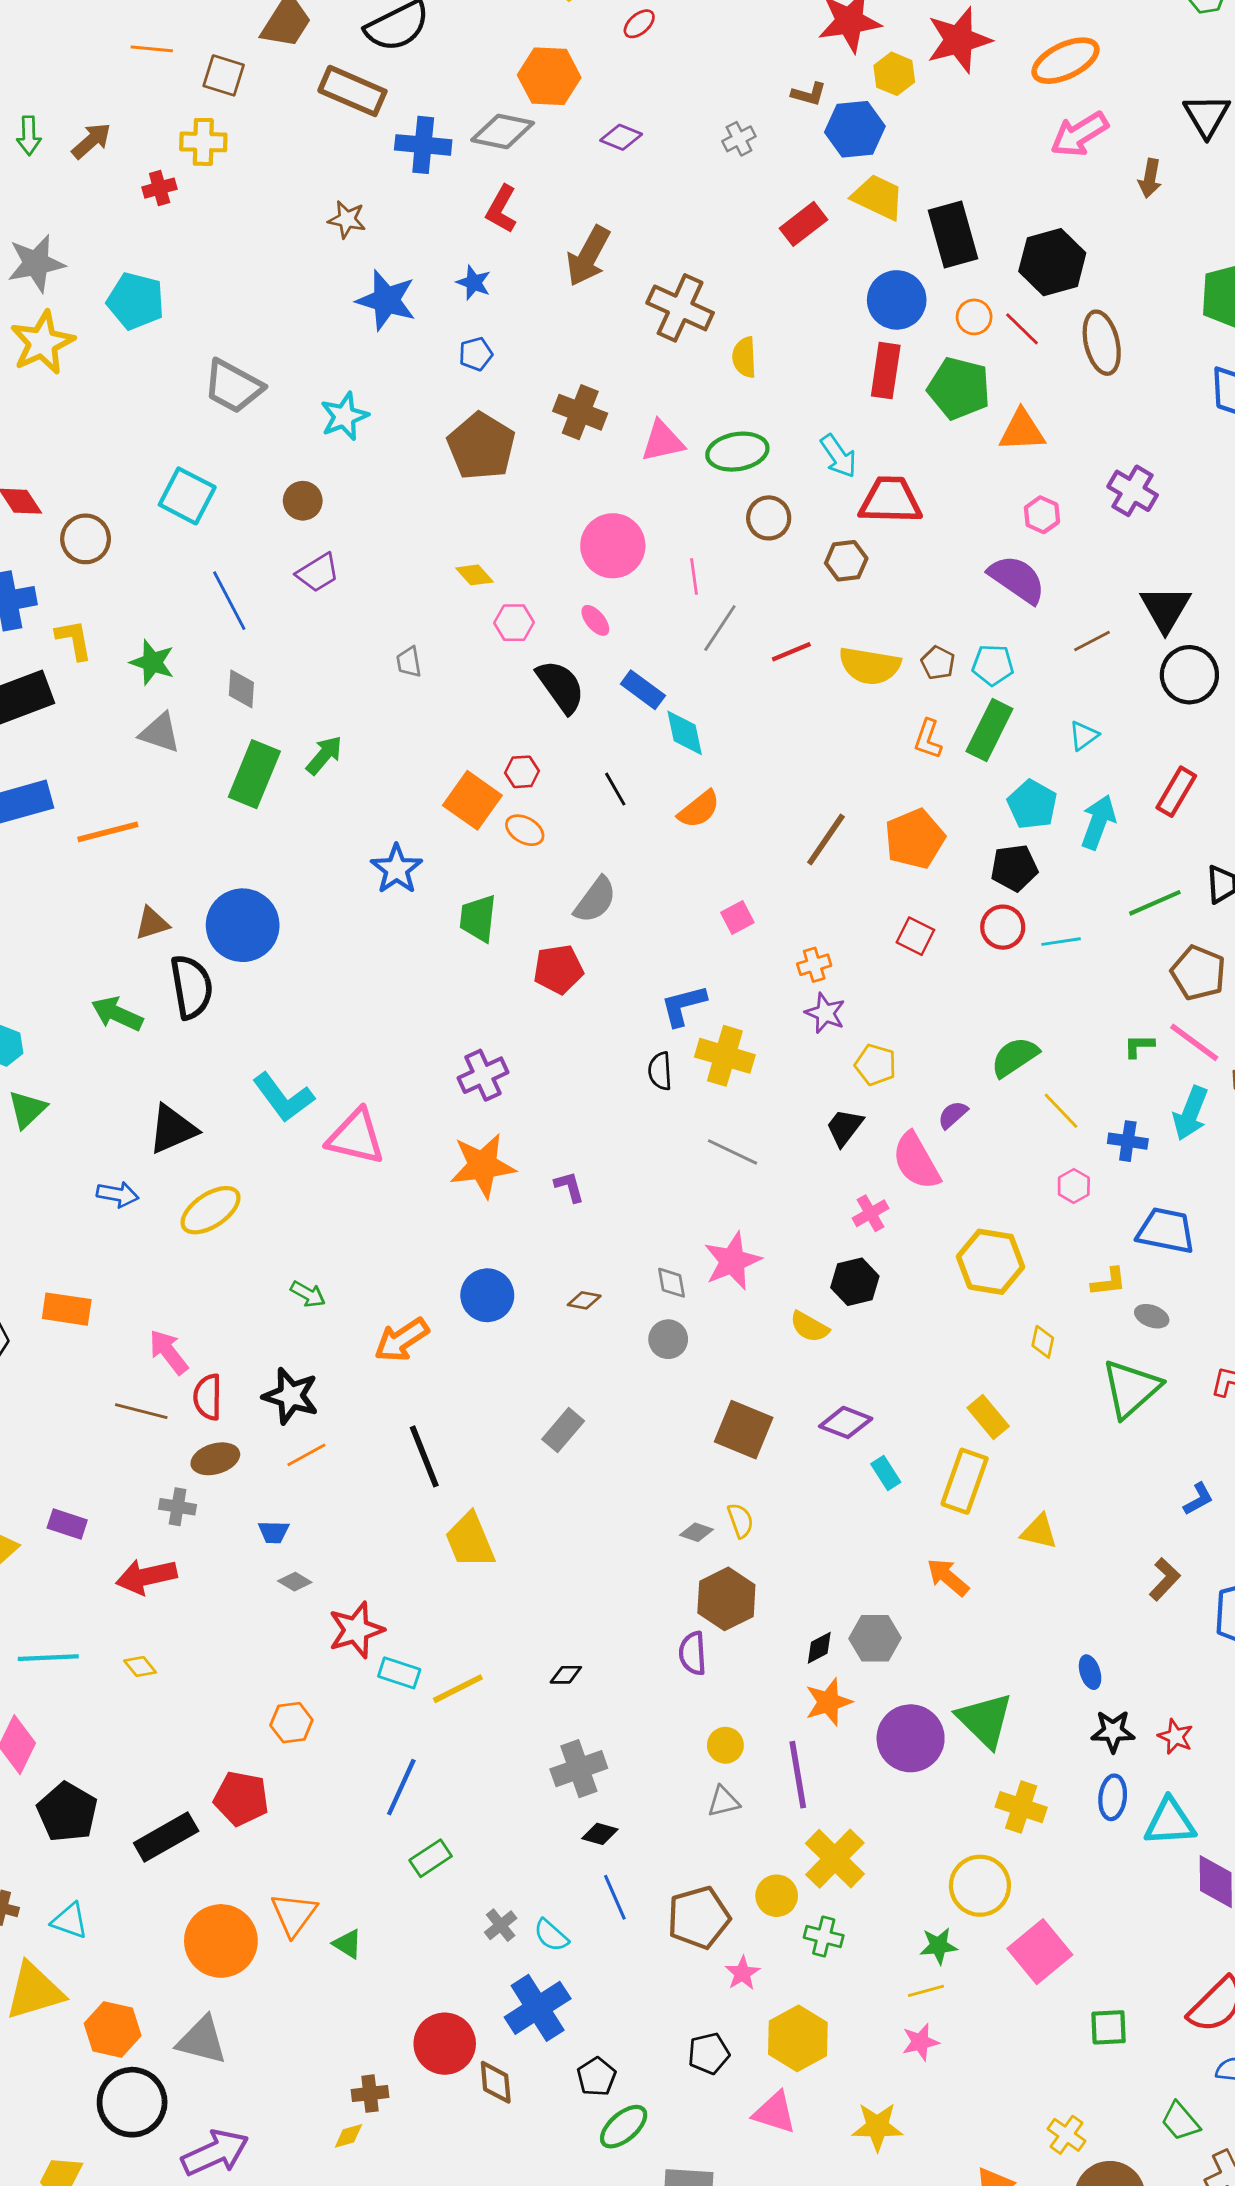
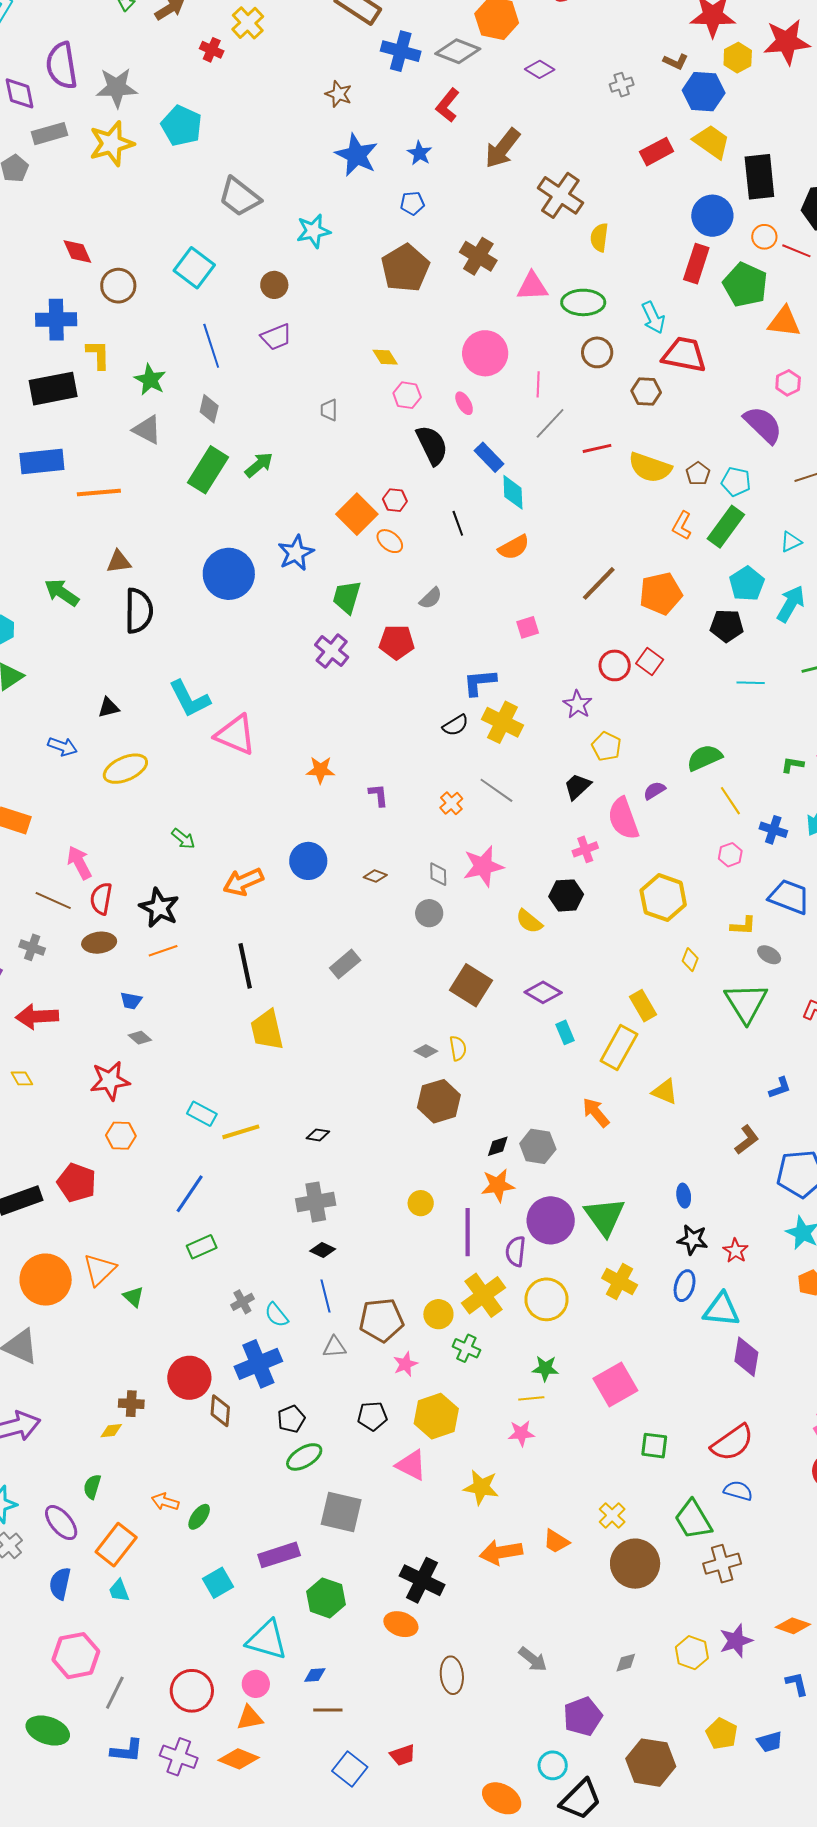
yellow cross: (203, 142) -> (248, 23), turned 36
red cross: (160, 188) -> (212, 50), turned 30
red line: (1022, 329) -> (796, 251), turned -32
gray semicircle: (595, 900) -> (431, 598), size x0.7
blue circle: (243, 925) -> (229, 574), moved
red circle: (1003, 927) -> (615, 665), moved
orange cross: (814, 965) -> (451, 803), moved, turned -35
green arrow: (117, 1014) -> (62, 593), moved
black semicircle: (660, 1071) -> (455, 725), turned -128
purple cross: (483, 1075) -> (332, 651), moved, turned -36
black triangle: (172, 1129) -> (109, 708), size x0.6
orange star: (483, 1166) -> (320, 770), size x0.6
green triangle: (1131, 1389) -> (746, 1003), turned -30
gray cross: (178, 1507) -> (32, 947), moved
red star: (356, 1630) -> (110, 1081), moved
purple semicircle: (693, 1653) -> (516, 1251), moved
gray triangle: (723, 1802) -> (334, 1347), moved
yellow circle: (980, 1886) -> (546, 1299), moved
green trapezoid: (1180, 2121) -> (693, 1520), size x1.4

